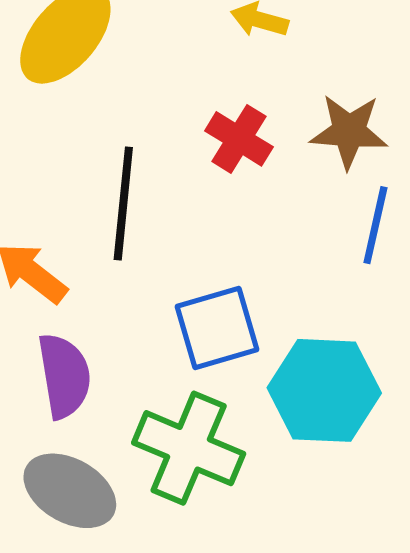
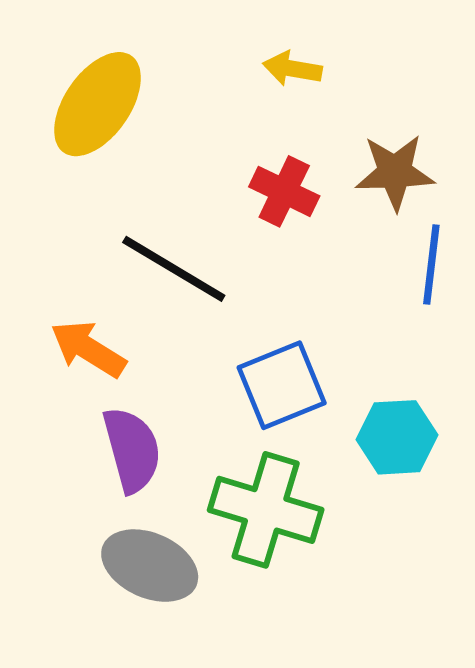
black line: (123, 204) -> (174, 269), turned -59
cyan hexagon: (324, 390) -> (397, 437), size x0.7

